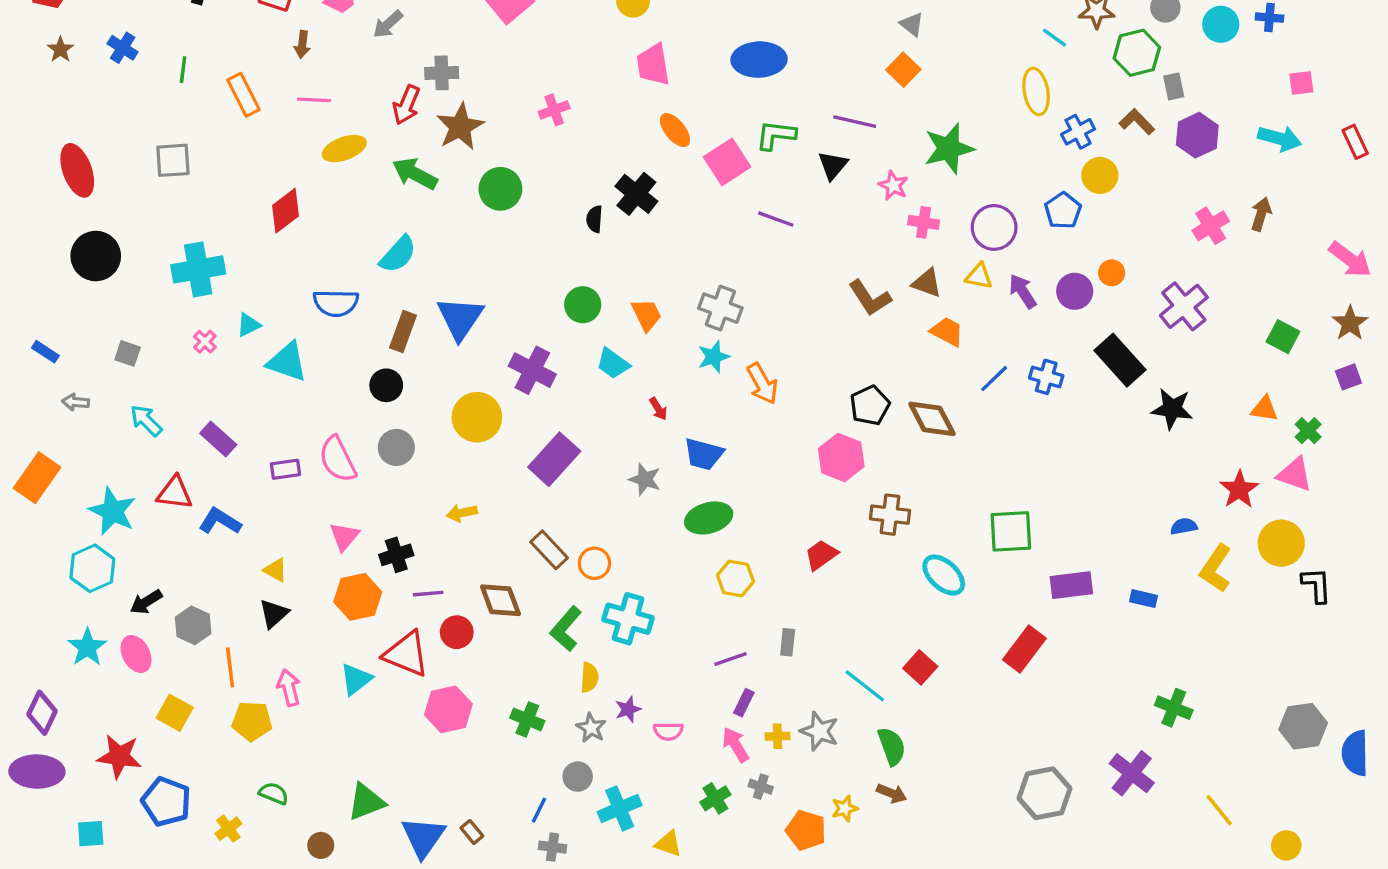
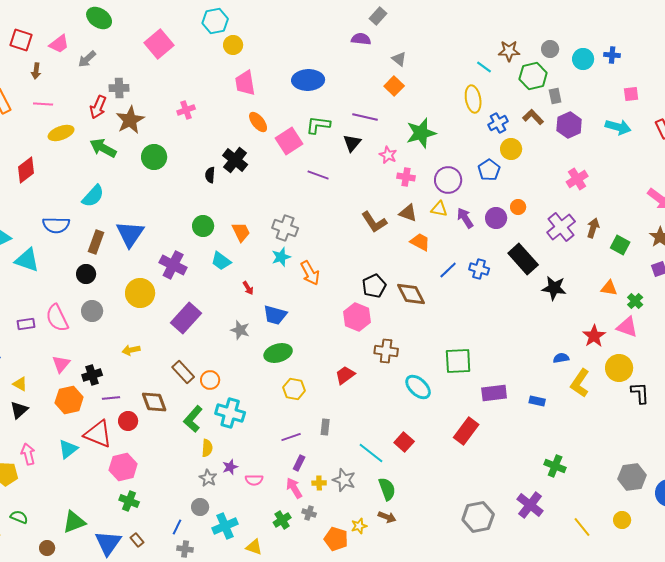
brown arrow: (1261, 214) -> (593, 228), moved
green cross: (527, 719) -> (129, 501), moved
yellow circle: (1286, 845) -> (622, 520), moved

